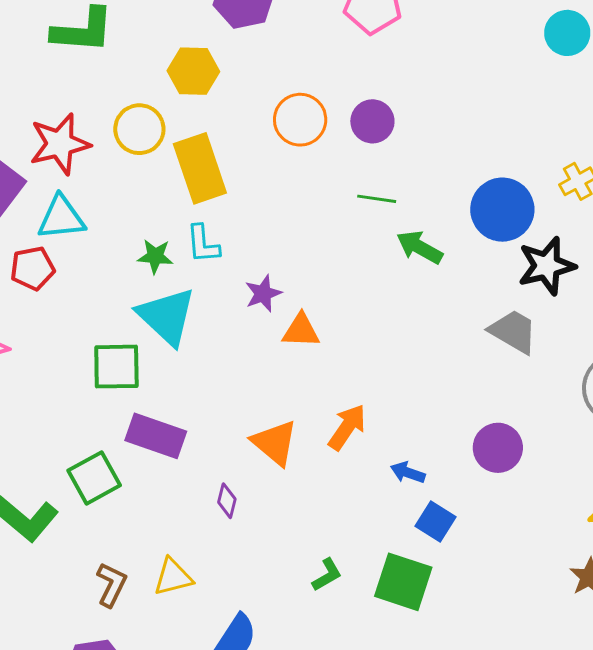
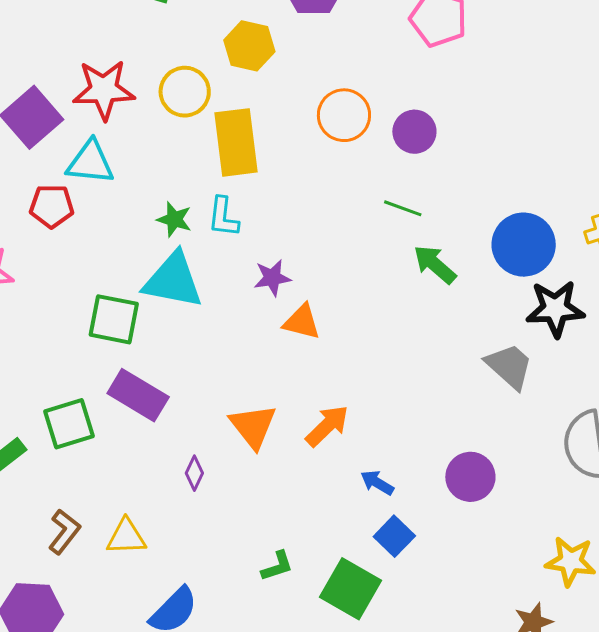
cyan triangle: (167, 316) -> (173, 280), turned -44

